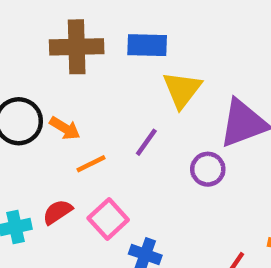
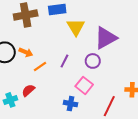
purple line: (146, 142) -> (64, 61), moved
pink square: (108, 219) -> (84, 85), moved

